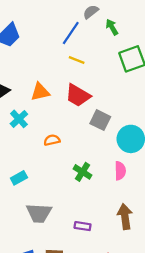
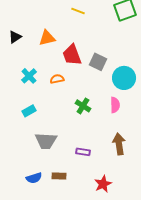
red trapezoid: (78, 95) -> (72, 55), moved, turned 40
cyan cross: (19, 119) -> (29, 76), moved

